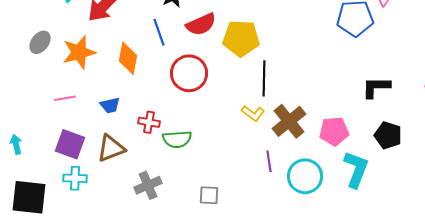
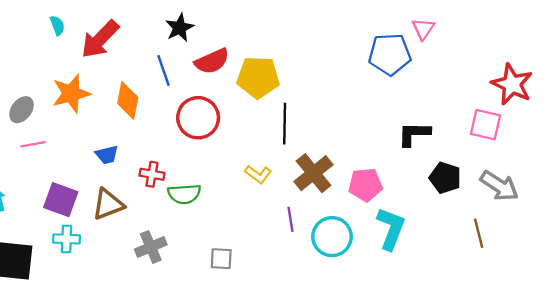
gray ellipse: (40, 42) -> (21, 110), moved
pink line: (65, 98) -> (33, 144), moved
yellow L-shape: (253, 113) -> (258, 174), moved
black pentagon: (388, 135) -> (445, 178), moved

